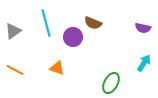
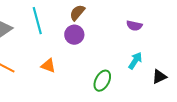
brown semicircle: (93, 23) -> (77, 13), moved, turned 108
purple circle: (73, 37) -> (74, 35), moved

